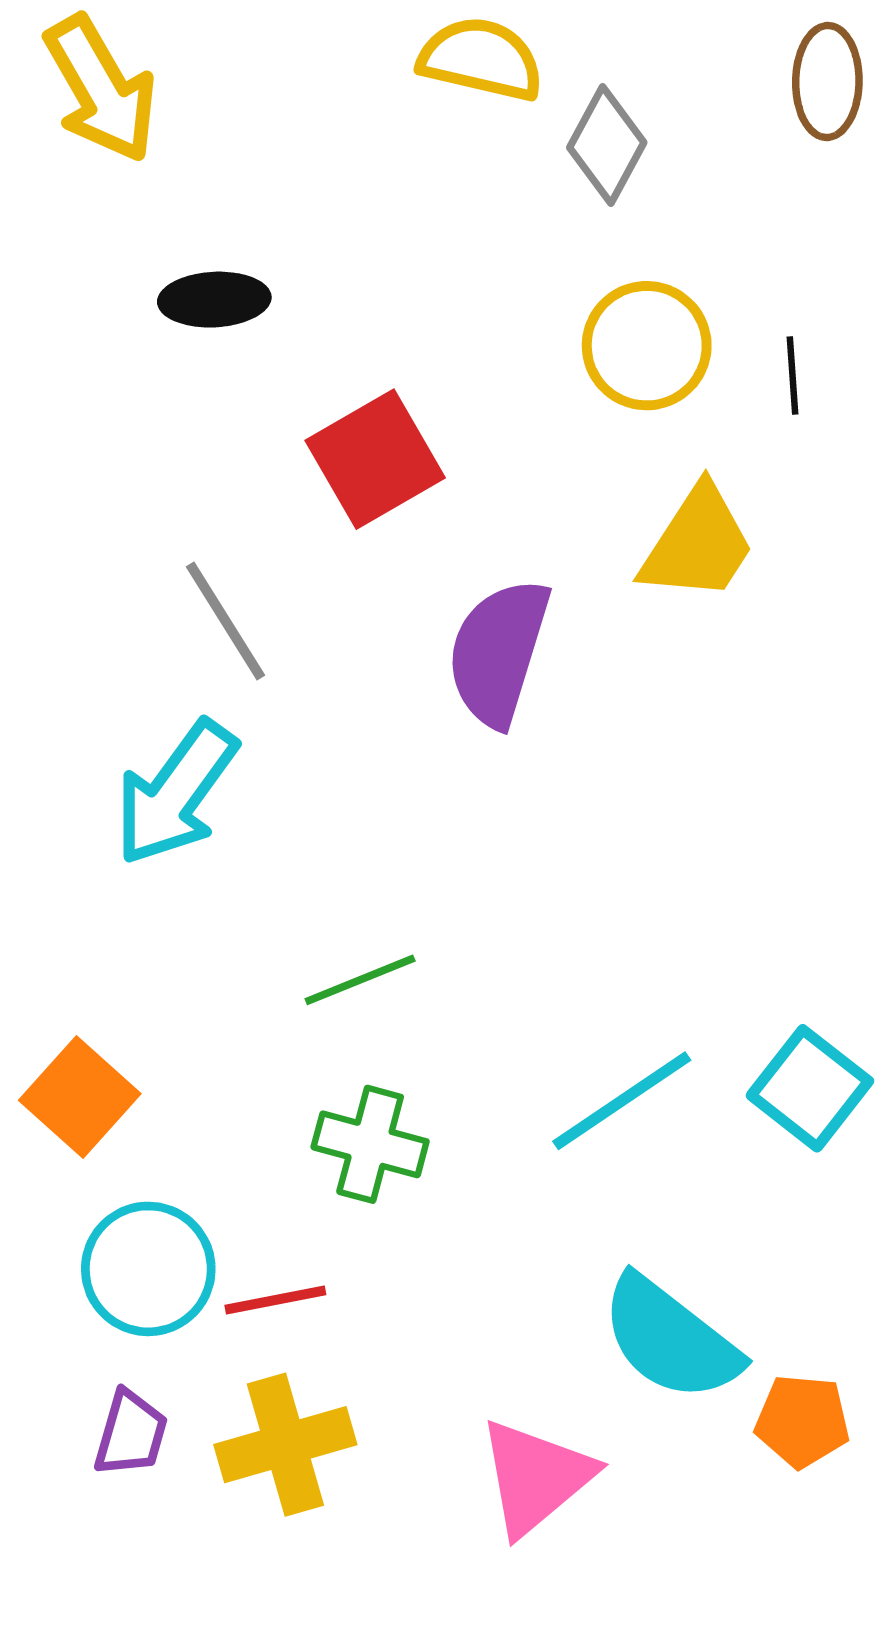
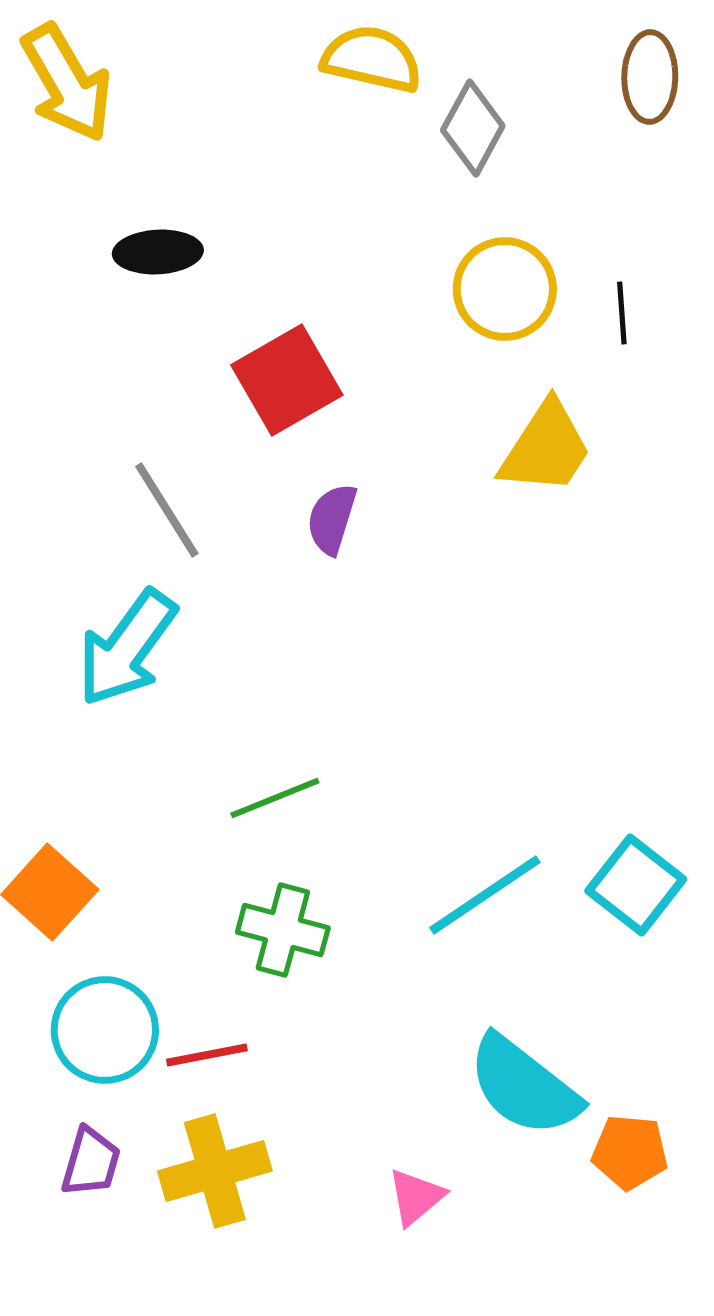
purple semicircle: (498, 652) -> (332, 519), moved, size x0.6
pink triangle: (536, 1477) -> (416, 1197), size x0.6

